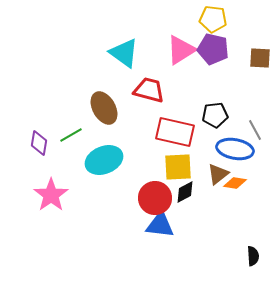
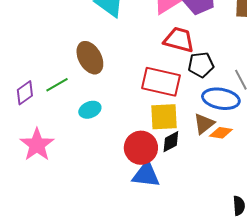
red trapezoid: (149, 90) -> (179, 40), moved
purple diamond: (39, 143) -> (25, 93), turned 45
cyan ellipse: (104, 160) -> (90, 110), size x0.6

